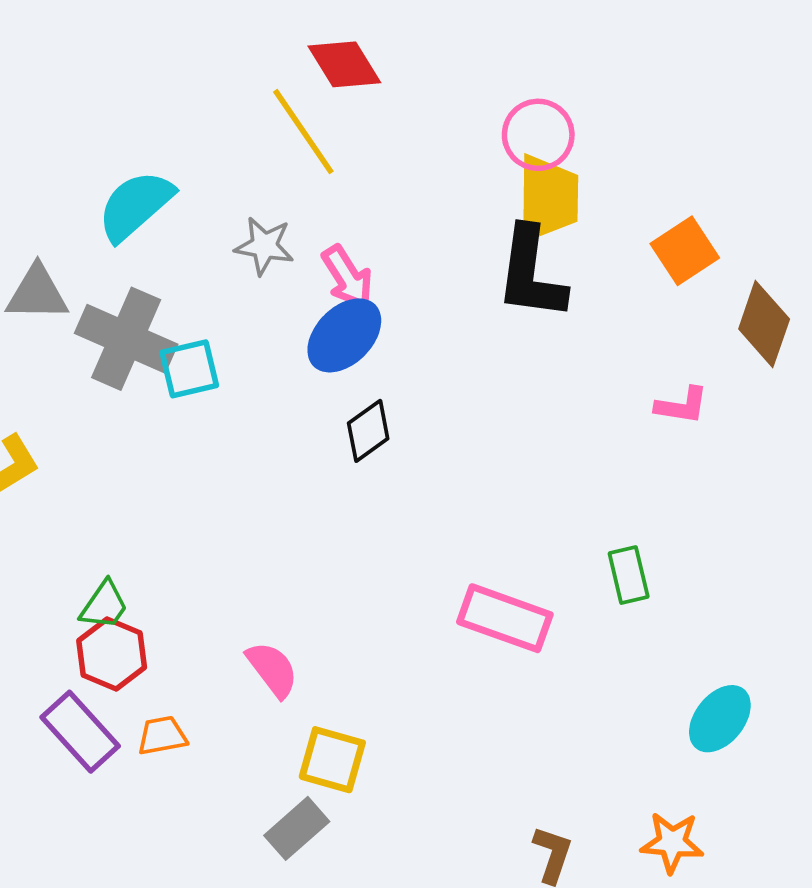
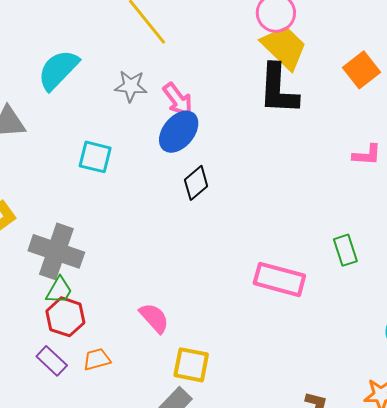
yellow trapezoid: (548, 198) -> (284, 47), turned -42
gray cross: (126, 339) -> (56, 251), moved
cyan square: (189, 369) -> (95, 157), turned 32
purple rectangle: (80, 732) -> (52, 361), size x0.7

